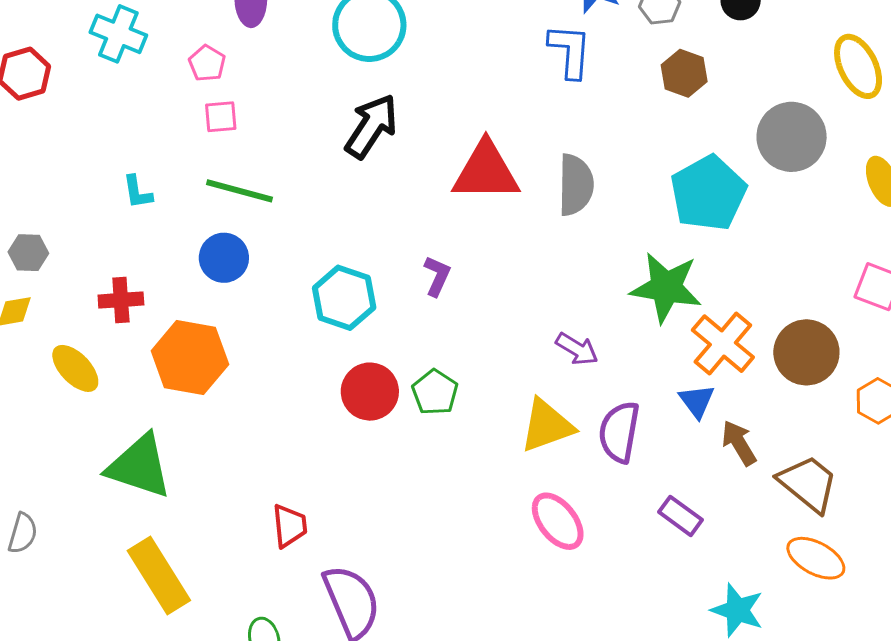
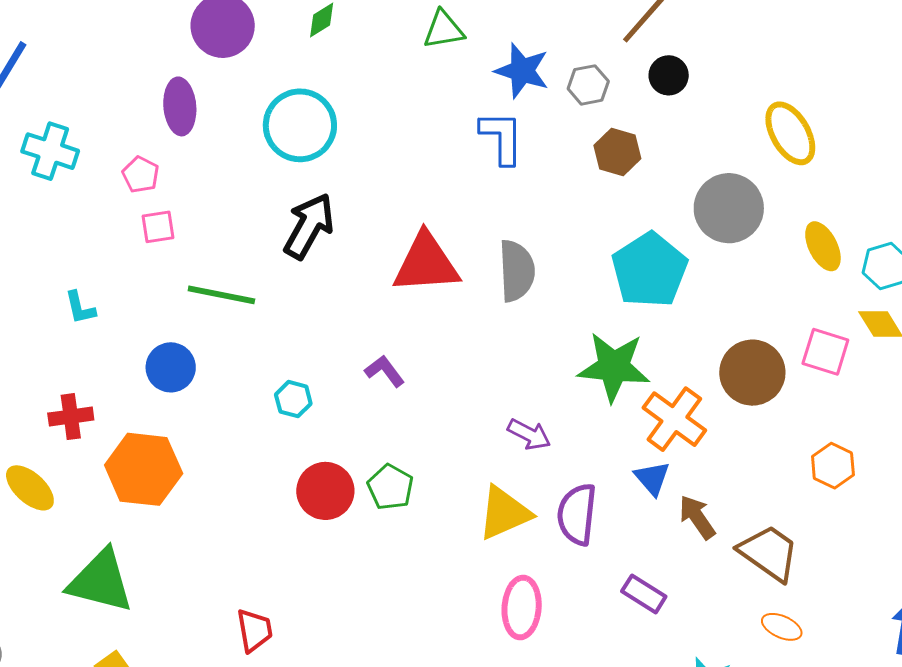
green line: (240, 191) -> (221, 295), moved
purple L-shape: (437, 276) -> (385, 371), turned -57
cyan hexagon: (344, 298) -> (293, 399), size x0.6
brown circle: (806, 352) -> (752, 373), moved
pink ellipse: (558, 521) -> (522, 608), turned 46
orange ellipse: (816, 558) -> (782, 627), size x0.7

